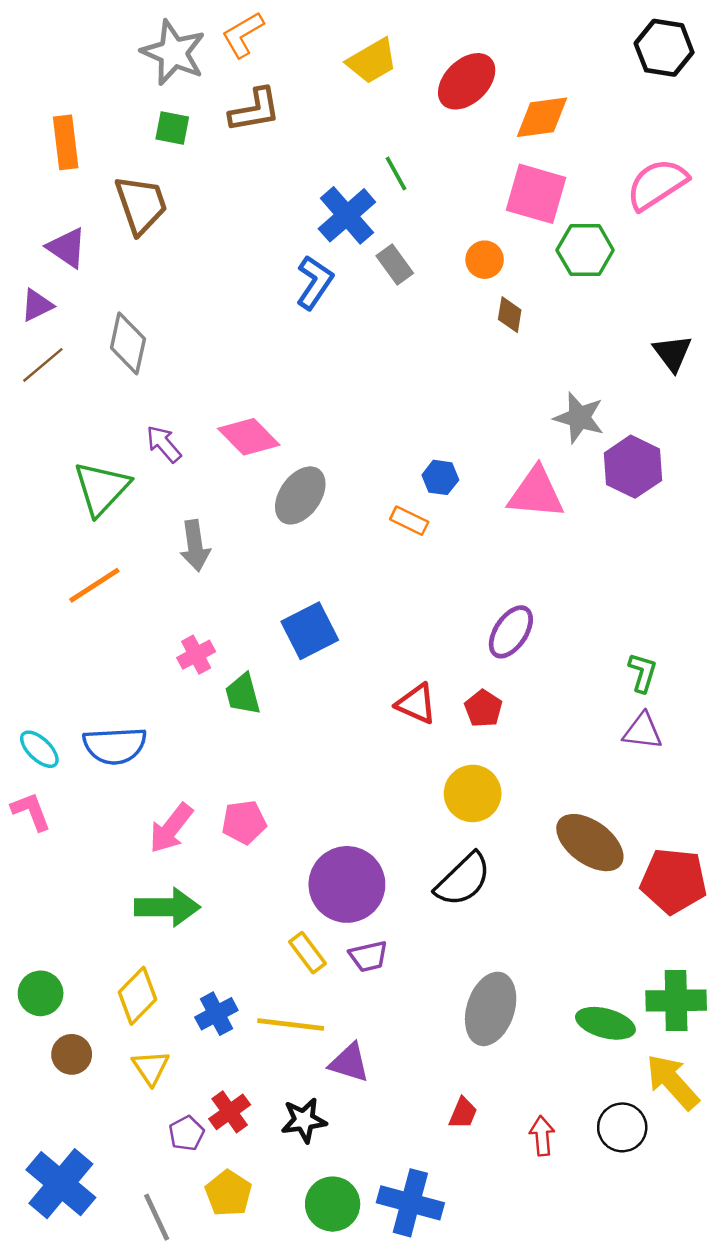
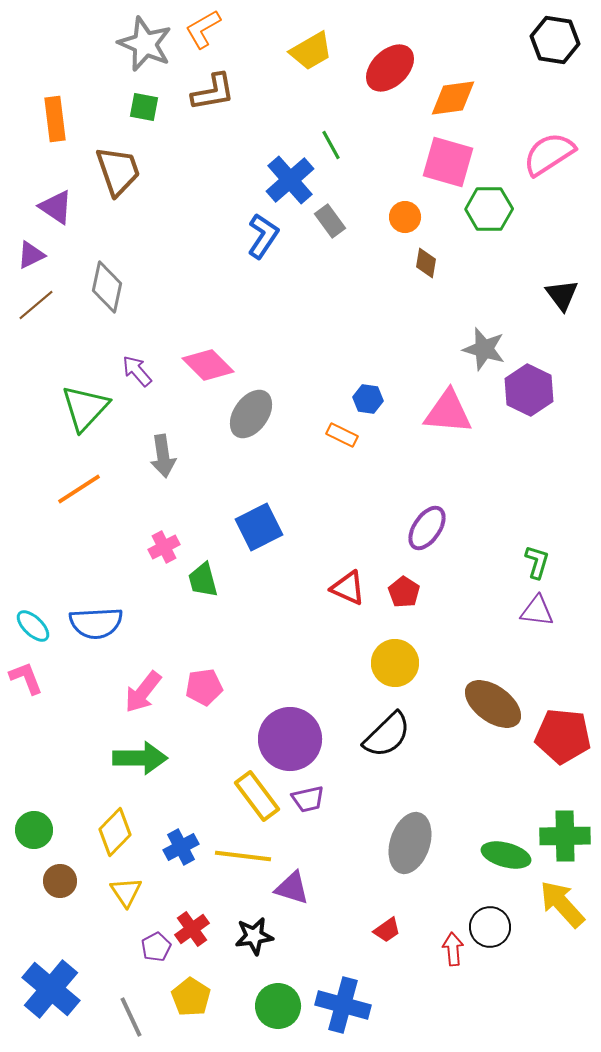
yellow rectangle: (307, 953) -> (257, 796), size x1.4
red trapezoid: (463, 1113) -> (387, 930), turned 32
black circle: (622, 1127) -> (490, 927), moved

